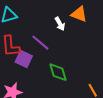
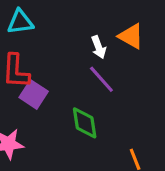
purple line: (40, 43) -> (101, 79), moved

